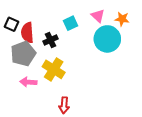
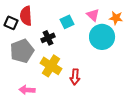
red semicircle: (27, 33) -> (26, 16), moved
pink arrow: (28, 82) -> (27, 90), moved
red arrow: (64, 105) -> (75, 77), moved

